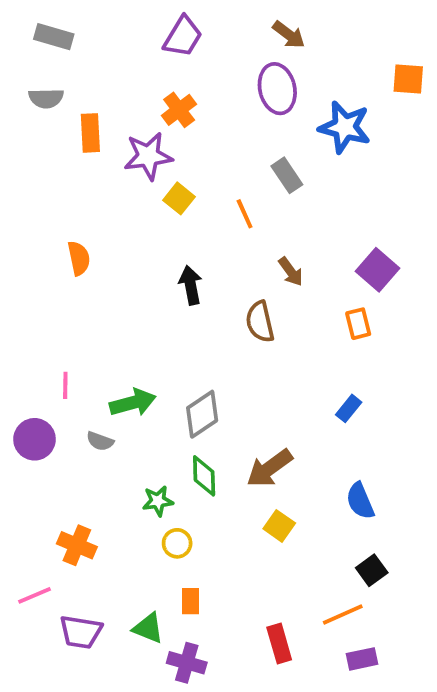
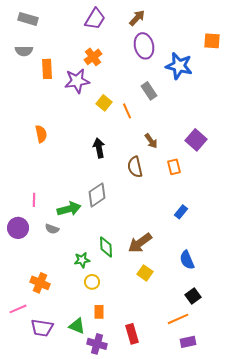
brown arrow: (289, 35) -> (137, 18), moved, turned -84
yellow square: (179, 198) -> (104, 103), moved
orange rectangle: (358, 324) -> (174, 167), moved
gray diamond: (202, 414) -> (97, 195), moved
red rectangle: (279, 643) -> (132, 334), moved

